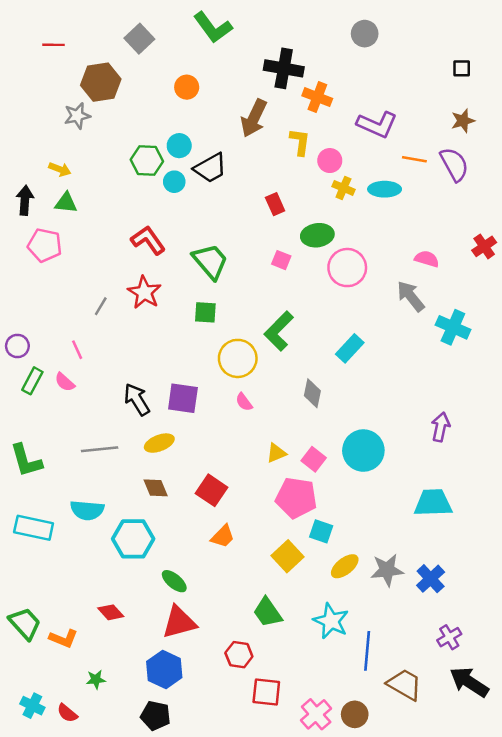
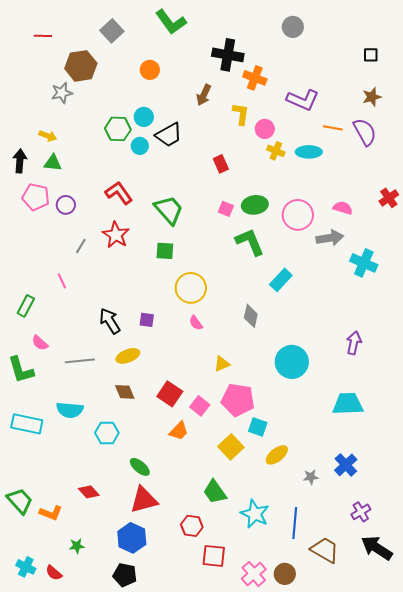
brown arrow: (254, 118) -> (204, 95), size x0.7
green ellipse: (317, 235) -> (255, 205), moved
pink circle: (347, 268) -> (298, 215), moved
gray arrow: (411, 296) -> (330, 238), turned 120
green L-shape: (279, 331) -> (250, 242), moved, turned 112
purple circle: (17, 346) -> (66, 205), moved
pink semicircle: (65, 382) -> (40, 343), moved
purple square: (183, 398) -> (147, 320), size x0.6
pink square: (314, 459) -> (200, 406), moved
cyan hexagon: (133, 539) -> (107, 433), size x0.7
gray star: (387, 570) -> (311, 477), moved, size x0.6
cyan star: (331, 621) -> (255, 514), moved

